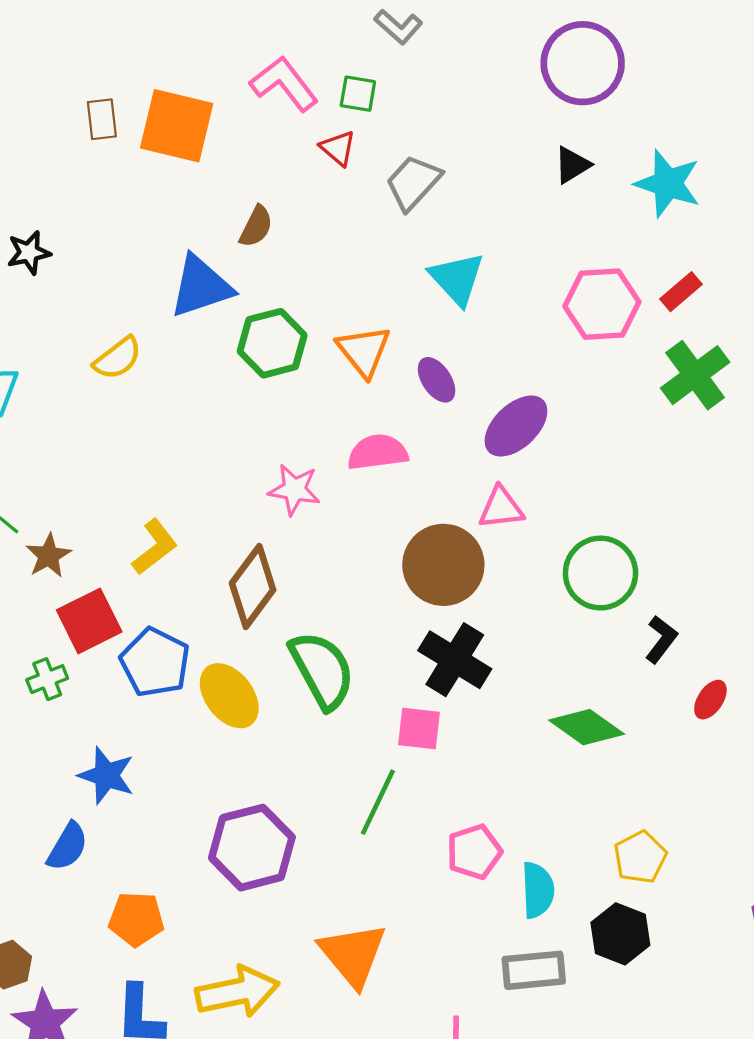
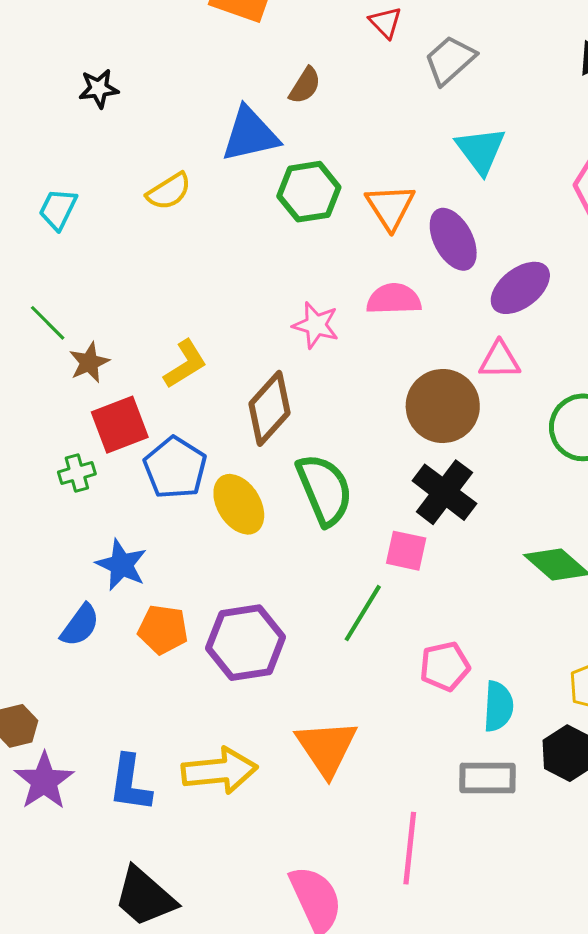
purple ellipse: (437, 380) -> (453, 239), size x1.5
orange pentagon: (136, 919) -> (163, 629), moved

